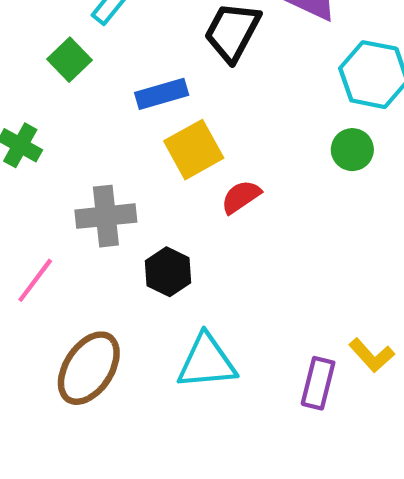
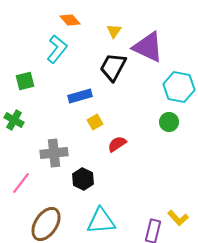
green square: (69, 60) -> (25, 81), moved, turned 30
yellow square: (194, 150) -> (95, 122), size x0.6

